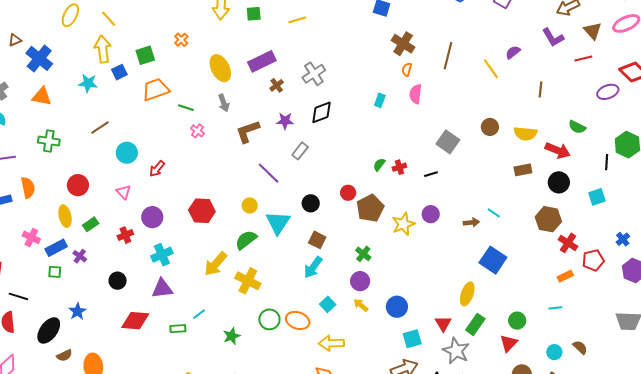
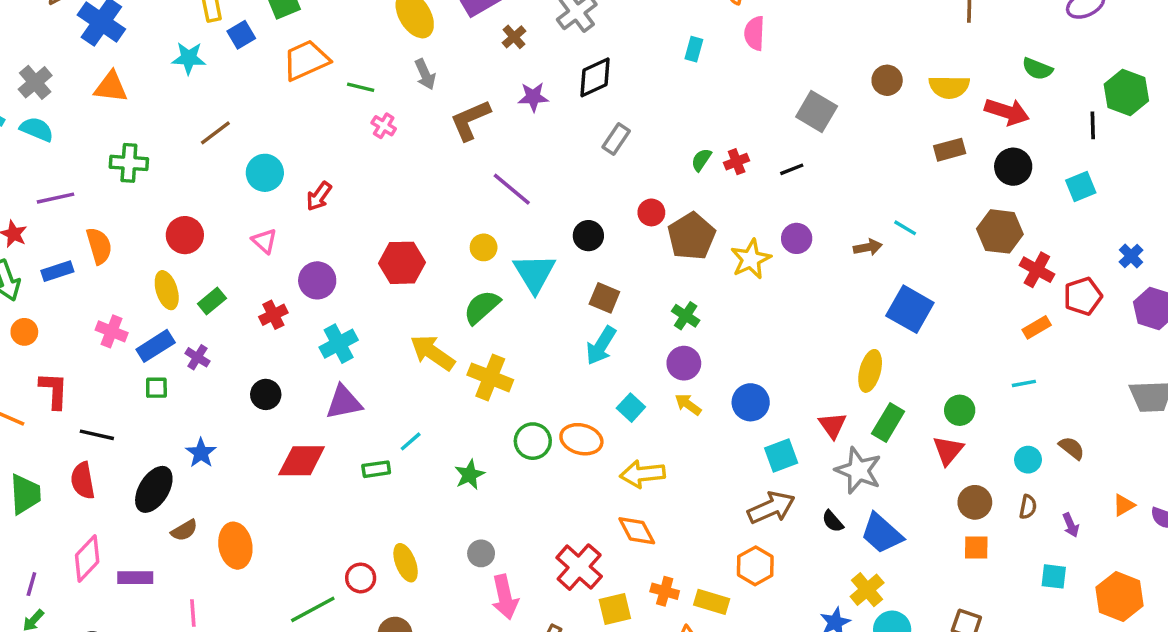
gray rectangle: (300, 151) -> (616, 139), moved
yellow arrow: (216, 264) -> (433, 353), turned 88

